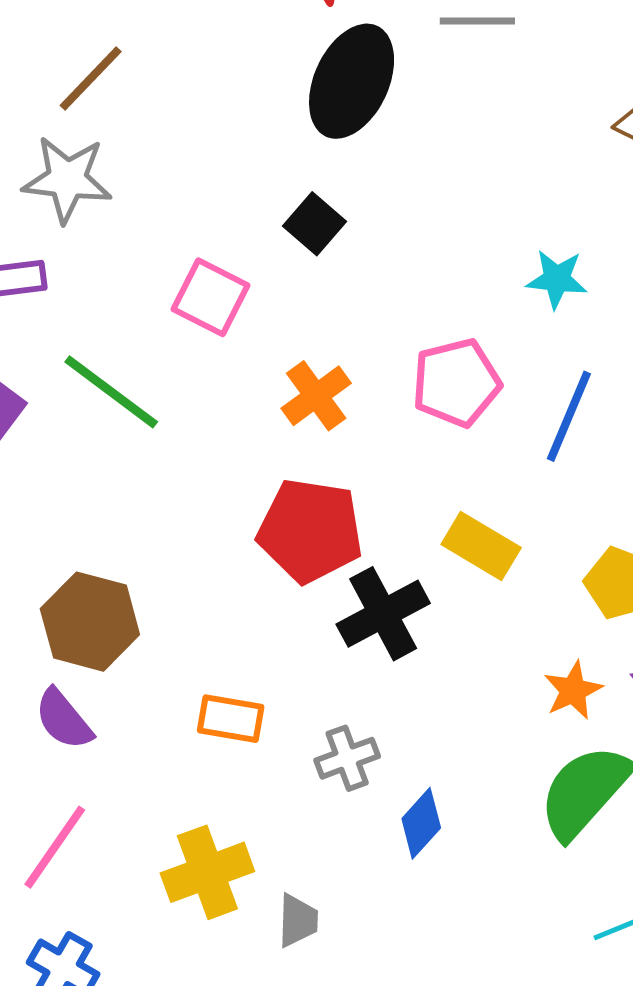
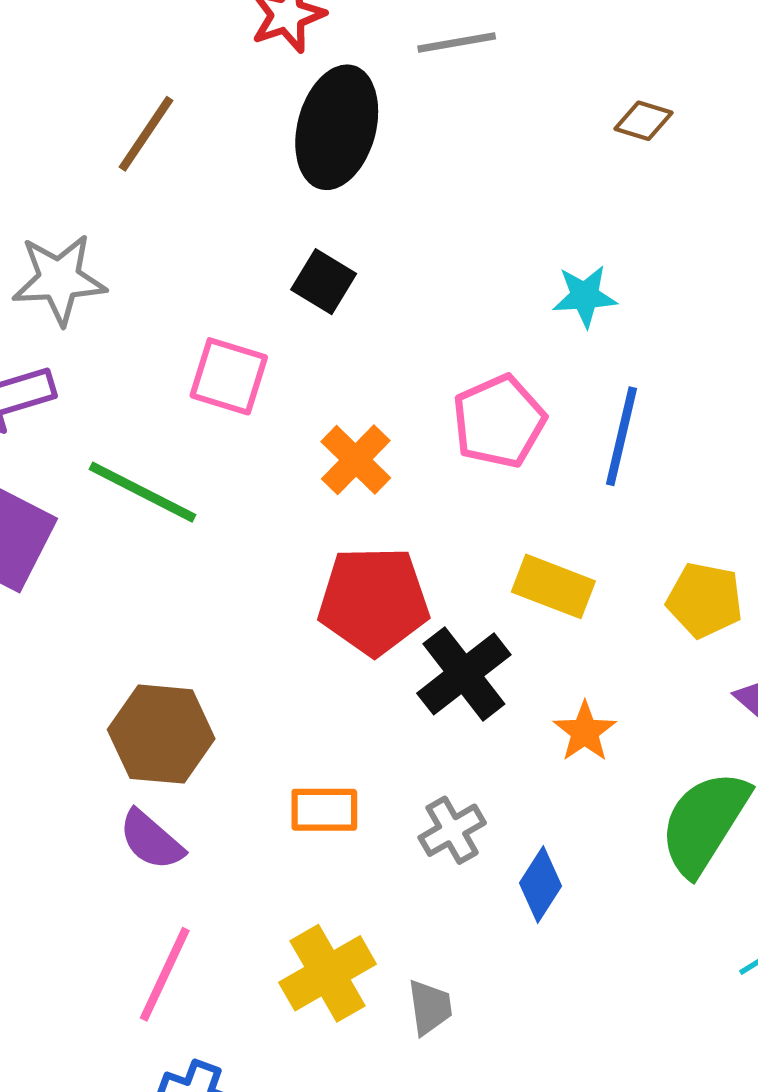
brown line: (91, 79) -> (146, 134), moved
orange star: (573, 690) -> (585, 732), moved

